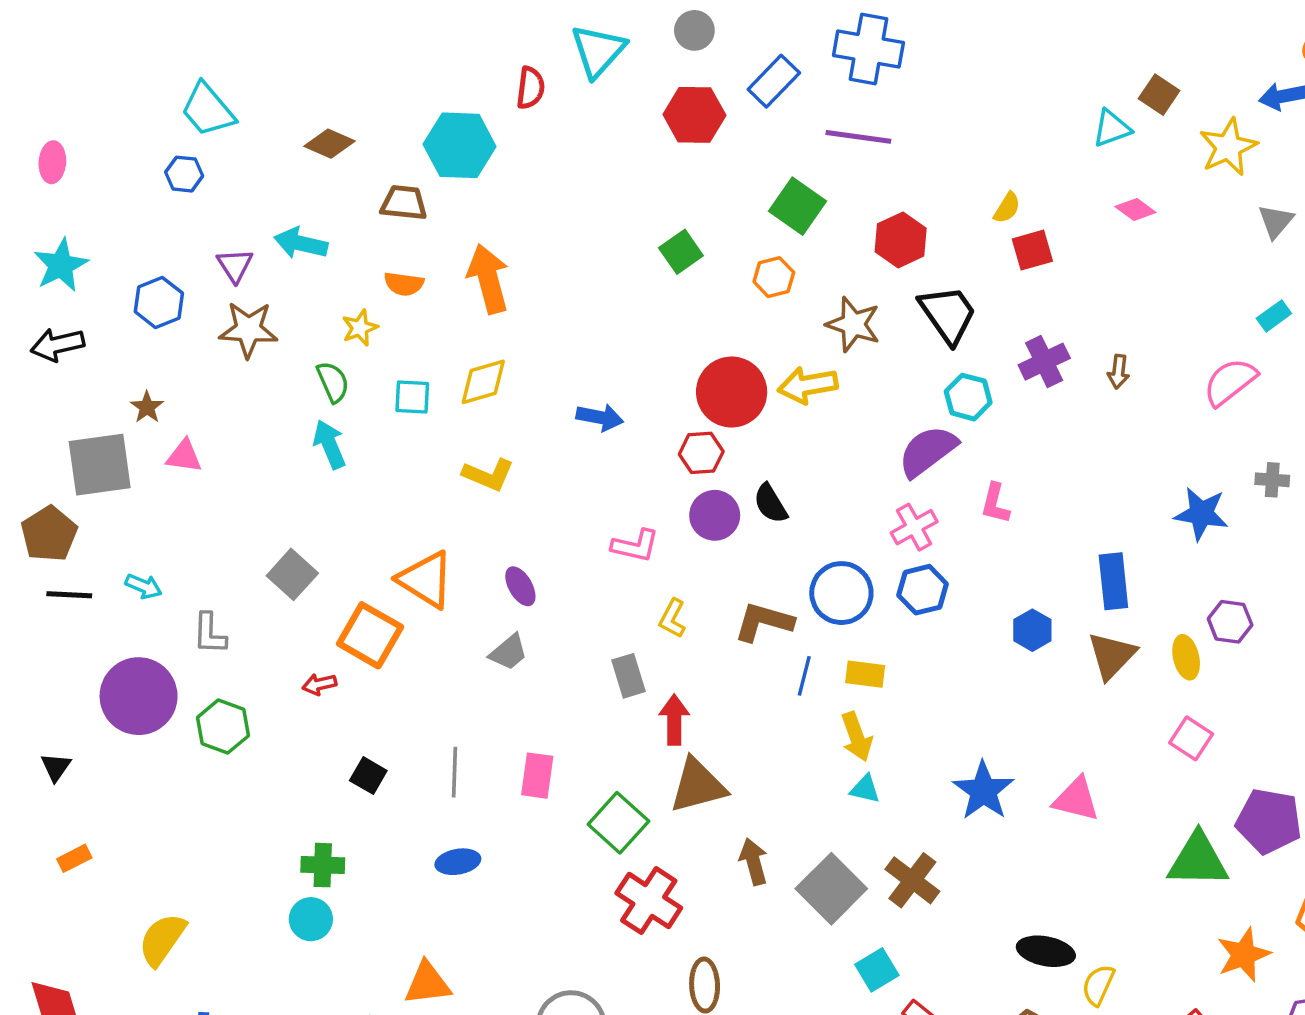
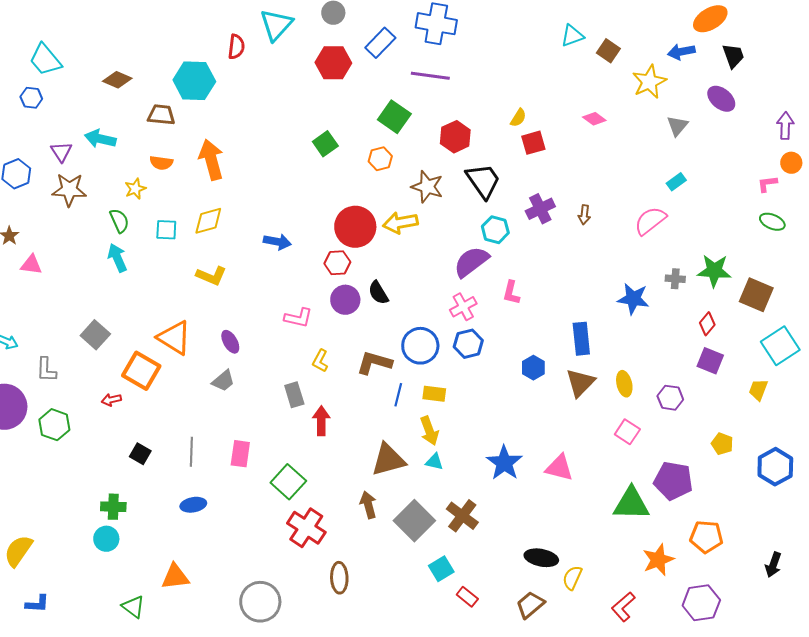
cyan triangle: (1112, 128) -> (572, 36), moved
purple hexagon: (1230, 622) -> (670, 398), moved
brown triangle: (698, 786) -> (388, 460), moved

